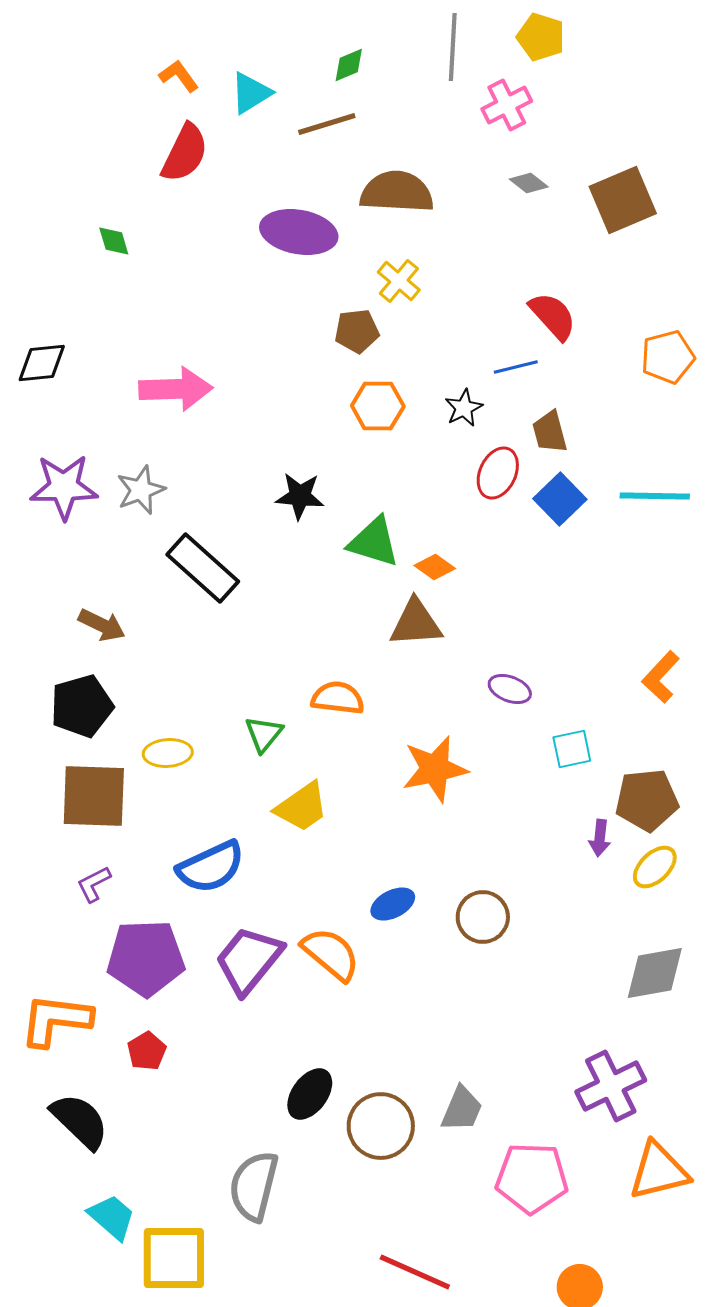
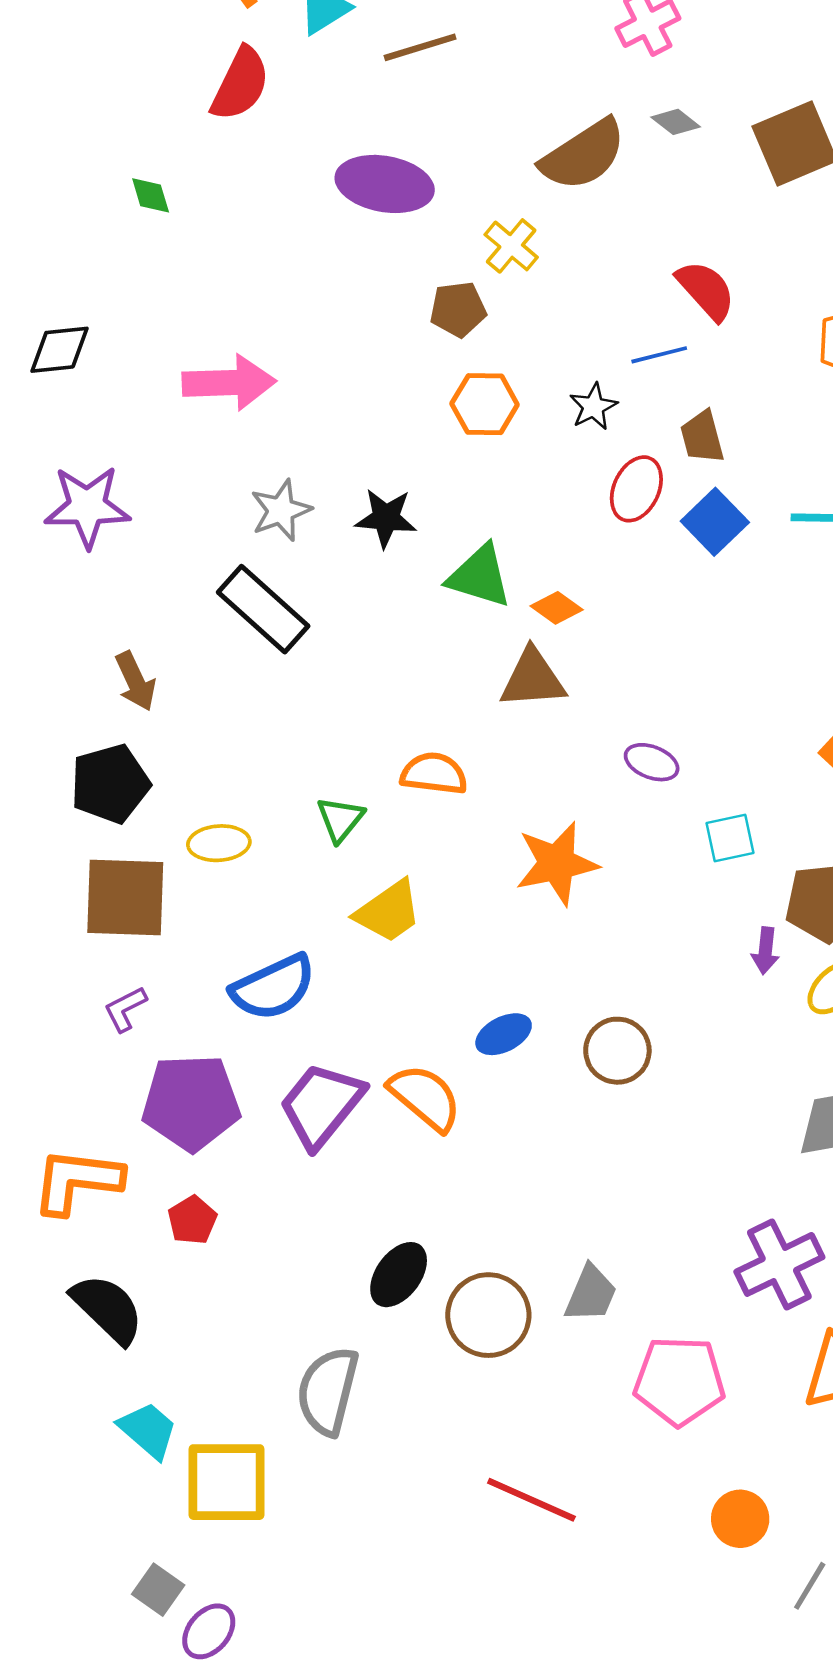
brown semicircle: (397, 192) -> (583, 155), moved, turned 144
gray star: (141, 490) -> (281, 510), moved
brown arrow: (102, 625) -> (135, 681), turned 39

